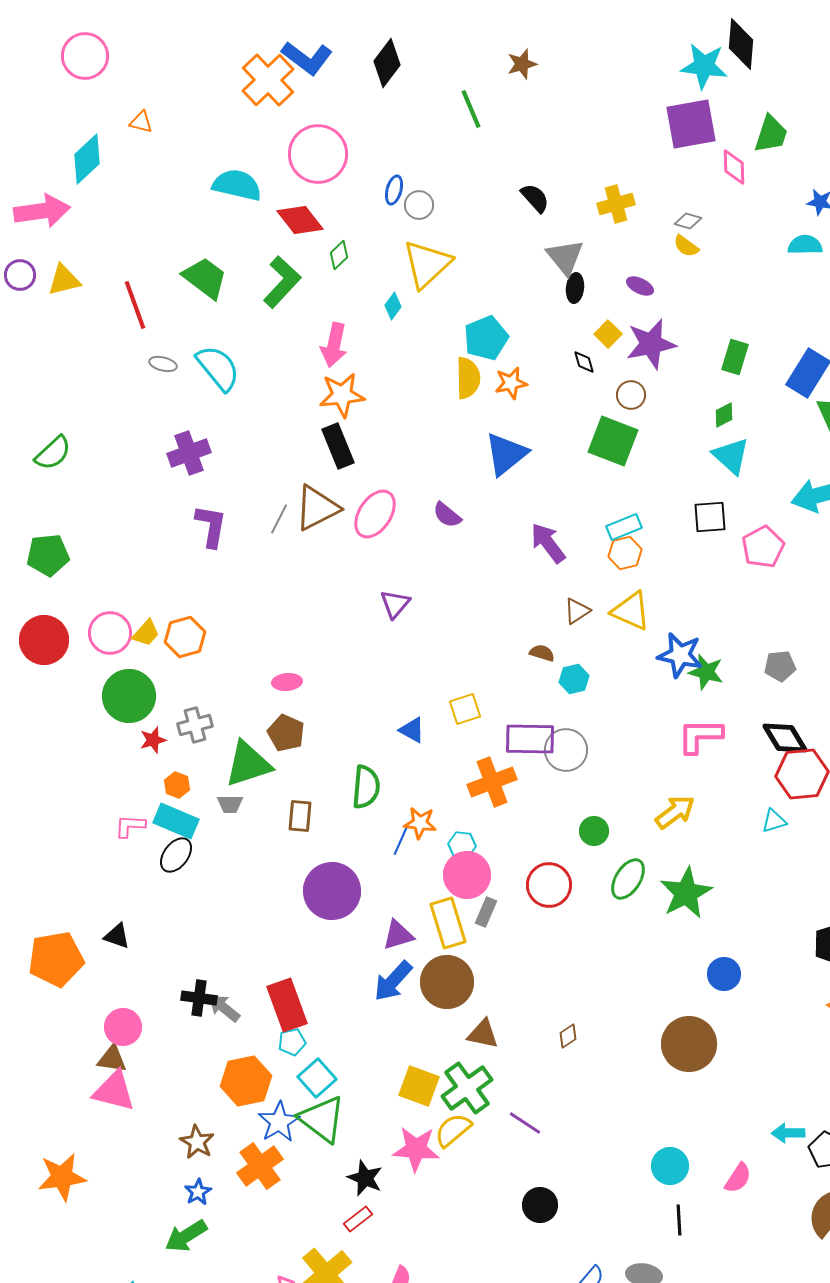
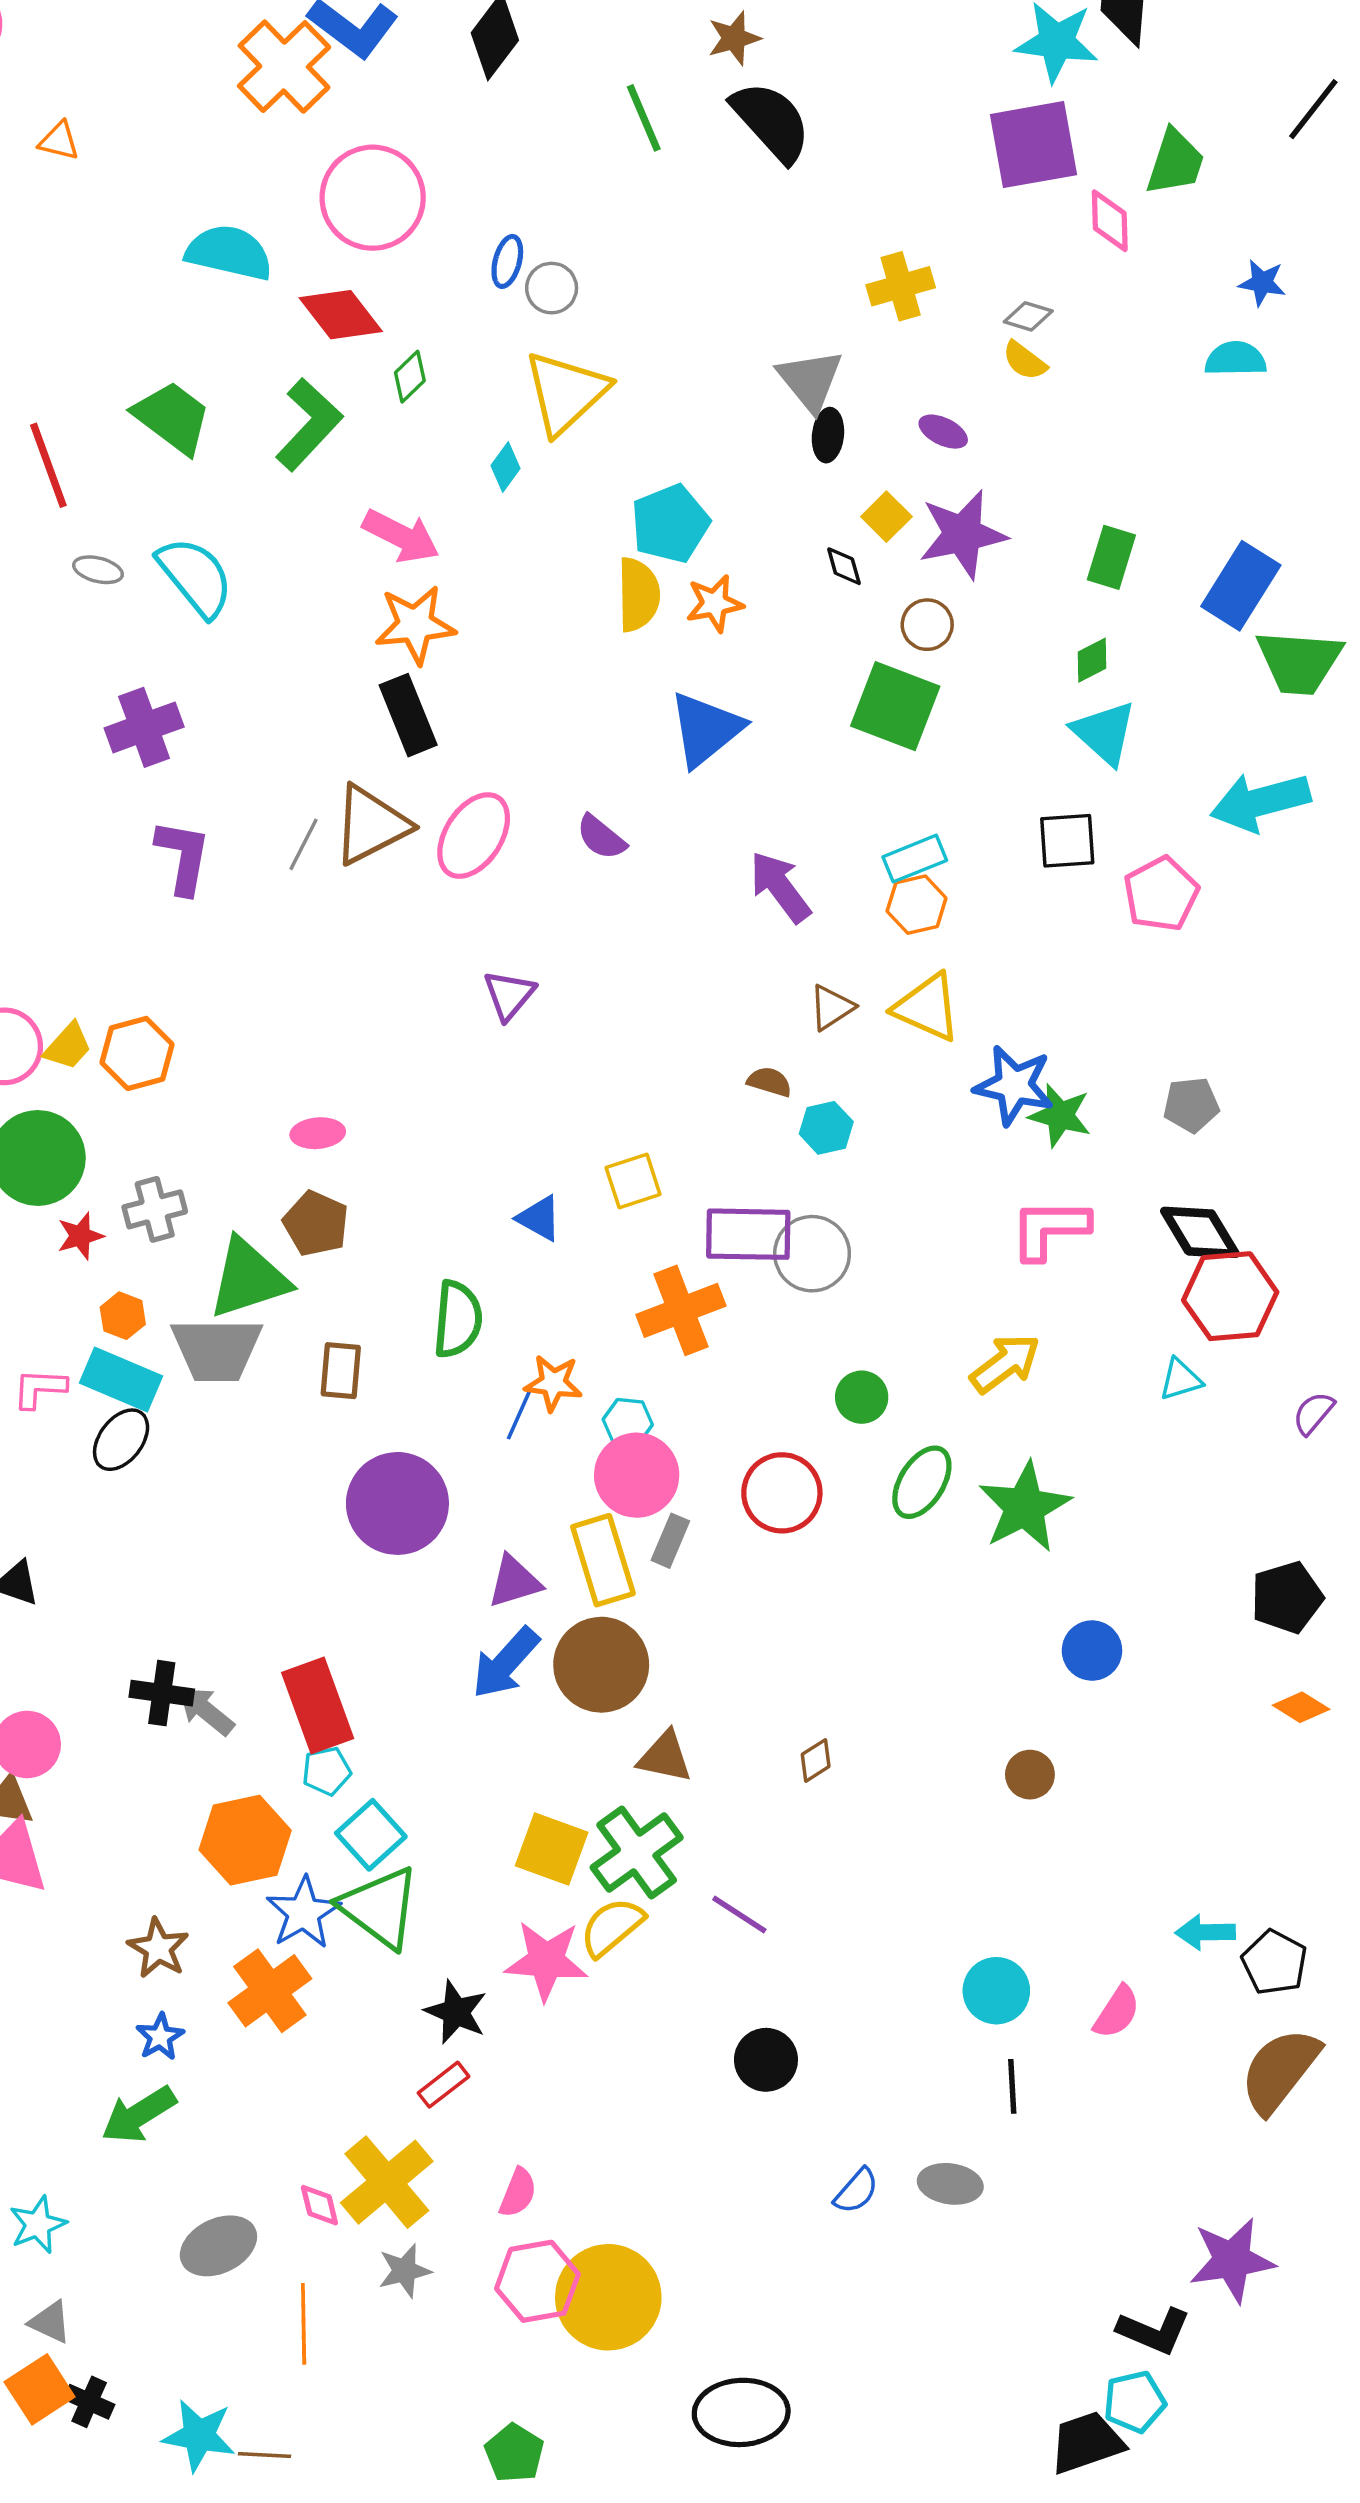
black semicircle: (535, 198) -> (771, 121), moved, size x1.6
pink arrow: (334, 345) -> (401, 536), turned -75
gray trapezoid: (230, 804) -> (217, 1349), size x2.0
brown circle: (689, 1044) -> (1030, 1775), size x0.5

